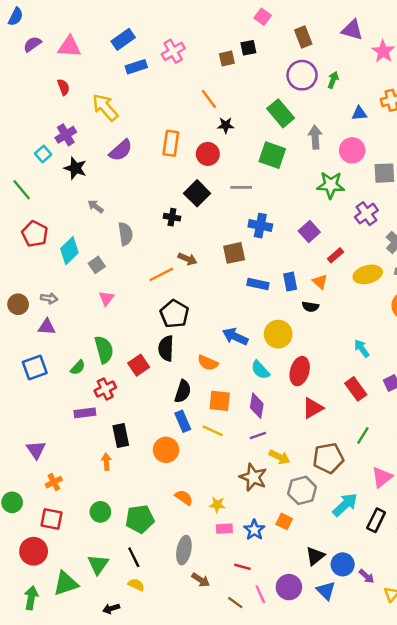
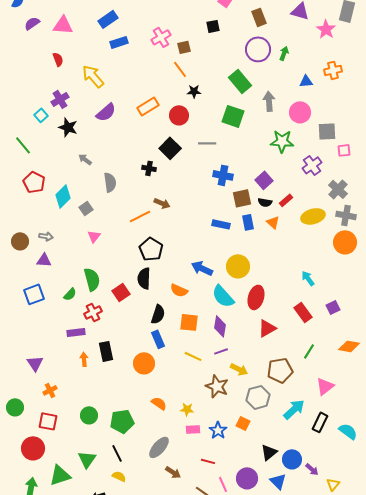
pink cross: (173, 51) -> (161, 37), moved
brown square: (227, 58) -> (184, 47), moved
orange rectangle: (171, 143) -> (148, 106), turned 50
brown square: (234, 253) -> (242, 198), moved
black semicircle: (310, 307) -> (265, 202), moved
cyan semicircle: (260, 370) -> (223, 296), size x1.4
yellow line: (213, 431) -> (193, 356), moved
orange arrow: (106, 462) -> (84, 359), moved
gray ellipse: (184, 550) -> (159, 447), turned 30

